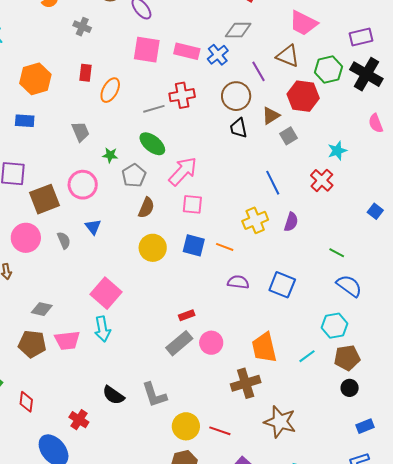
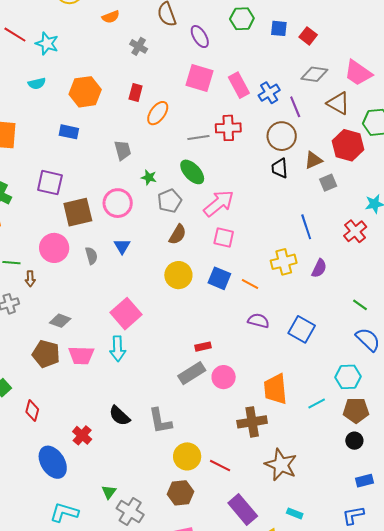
gray diamond: (238, 30) -> (314, 74), moved
pink rectangle: (187, 51) -> (239, 85), turned 40
purple line: (258, 71) -> (295, 107), moved

